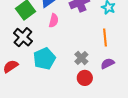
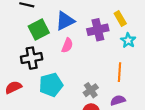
black cross: (23, 37) -> (32, 58), turned 30

